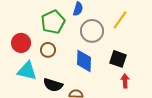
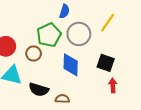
green pentagon: (53, 22) -> (49, 35), moved

